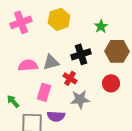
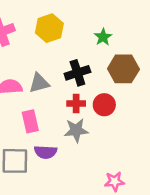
red cross: (70, 78) -> (76, 103), moved, turned -32
red circle: (111, 83) -> (104, 105), moved
pink rectangle: (44, 92) -> (30, 121), turned -30

